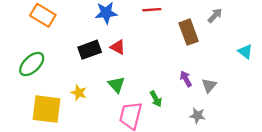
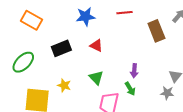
black rectangle: (90, 50) -> (61, 48), moved
purple arrow: (186, 79) -> (134, 71), moved, turned -144
gray star: (197, 116) -> (167, 93), moved

